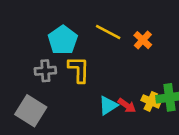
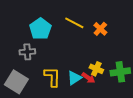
yellow L-shape: (79, 69) -> (52, 77), moved
yellow cross: (151, 101) -> (96, 69), moved

